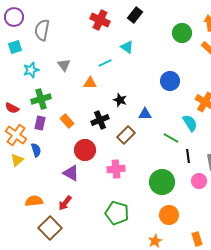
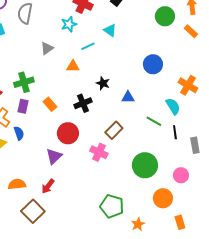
gray triangle: (64, 65) -> (47, 48), turned 32
cyan star: (31, 70) -> (69, 24), moved
brown rectangle: (126, 135) -> (114, 130), moved
black line: (188, 156) -> (175, 132), moved
pink cross: (116, 169) -> (99, 152), turned 30
purple triangle: (71, 173) -> (54, 156), turned 48
pink circle: (199, 181) -> (181, 175), moved
green pentagon: (117, 213) -> (112, 206), moved
orange circle: (169, 215) -> (163, 198), moved

